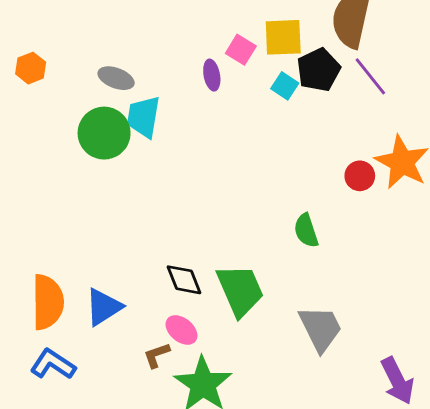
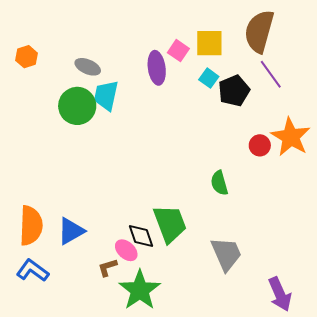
black pentagon: (319, 70) -> (234, 91), moved
purple ellipse: (212, 75) -> (157, 68), size x1.5
black diamond: (184, 280) -> (141, 236), moved

